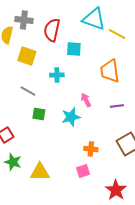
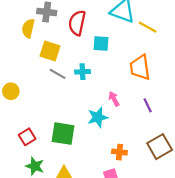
gray line: (28, 91) -> (58, 74), moved
purple line: (117, 106) -> (148, 105), turned 72
green square: (39, 114) -> (63, 134), moved, size x1.6

